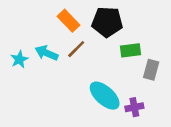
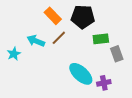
cyan star: (19, 59) -> (14, 54), moved
gray rectangle: (151, 70) -> (117, 54), turned -35

